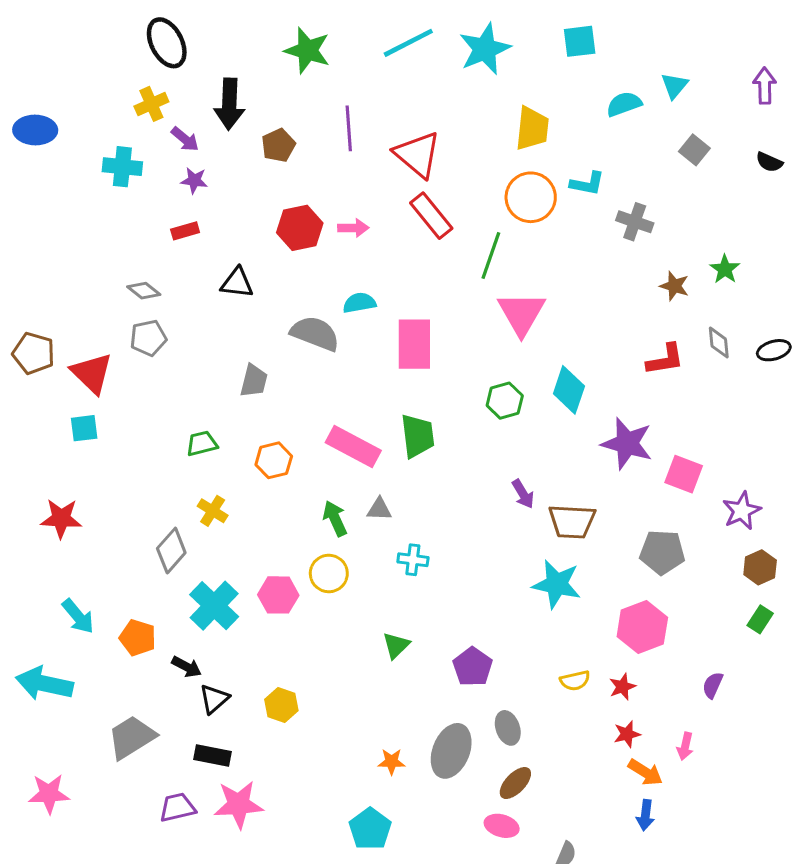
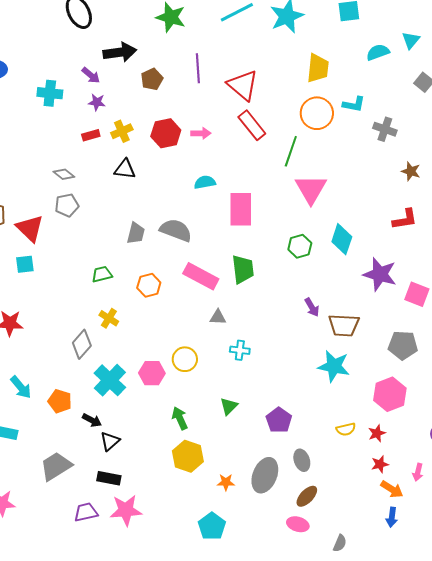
yellow cross: (151, 104) -> (122, 131), moved
black arrow: (229, 104) -> (120, 52), turned -100
gray semicircle: (315, 333) -> (176, 230), moved
green arrow: (335, 518) -> (180, 418), moved
yellow hexagon: (281, 705) -> (188, 456), moved, size x1.4

